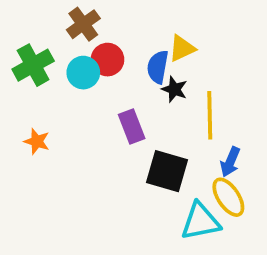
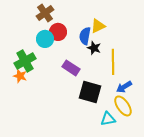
green cross: (33, 65) -> (25, 61), moved
purple rectangle: (132, 126) -> (71, 68), turned -36
blue arrow: (230, 162) -> (124, 87), turned 35
cyan triangle: (200, 221) -> (108, 119), size x0.7

